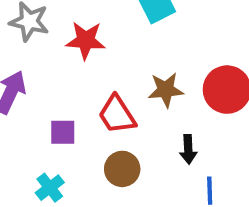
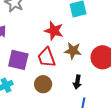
red star: (86, 40) -> (54, 31), moved
purple square: (63, 132) -> (18, 60), size x1.5

